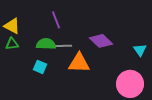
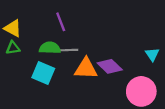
purple diamond: (101, 41) -> (110, 66), moved
cyan square: (40, 67) -> (43, 73), size x1.5

